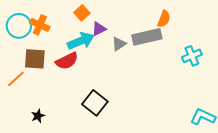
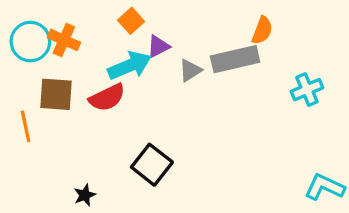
orange line: (16, 79) -> (26, 126), turned -60
black star: (38, 116) -> (85, 195), moved

